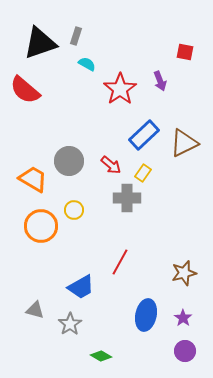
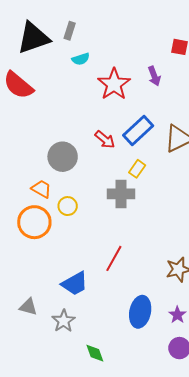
cyan semicircle: (87, 64) -> (81, 59), turned 132
red arrow: (111, 165) -> (105, 140), moved
orange trapezoid: (33, 179) -> (41, 189), moved, size x0.7
green diamond: (101, 356) -> (95, 353), turned 40

